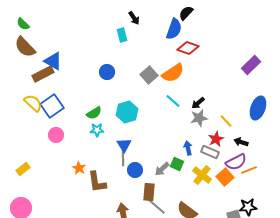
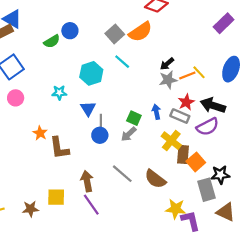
cyan line: (173, 101) -> (122, 62), moved
green semicircle: (94, 113) -> (52, 41), moved
yellow line: (226, 121) -> (199, 72), moved
black arrow: (241, 142) -> (213, 105), size x1.6
gray line: (123, 158) -> (101, 122), moved
green square: (177, 164) -> (134, 118), moved
orange line: (249, 170) -> (187, 76), moved
orange square: (225, 177) -> (196, 162), moved
brown rectangle: (149, 192) -> (183, 154), moved

